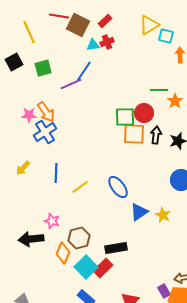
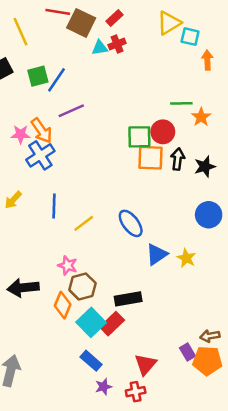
blue line: (84, 71) -> (56, 80), moved
purple line: (71, 84) -> (71, 111), moved
pink star: (52, 221) -> (68, 265), moved

